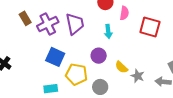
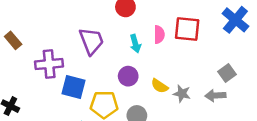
pink semicircle: (124, 13) -> (159, 35), moved
brown rectangle: (25, 18) -> (13, 40), moved
purple cross: (48, 24) -> (49, 64), moved, turned 30

